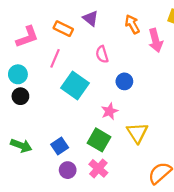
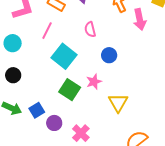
black circle: (20, 96) -> (13, 75), moved
green square: (99, 140) -> (70, 90), moved
blue square: (60, 146) -> (37, 110), moved
purple circle: (68, 170) -> (54, 123), moved

